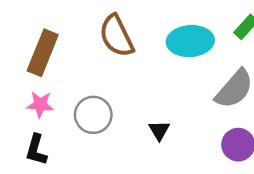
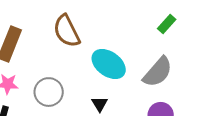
cyan ellipse: (190, 41) -> (109, 64), moved, turned 40

